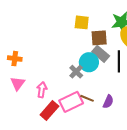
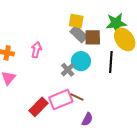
gray rectangle: (101, 54) -> (79, 34), moved
pink arrow: (42, 90) -> (36, 50), moved
purple semicircle: (108, 102) -> (87, 119), moved

